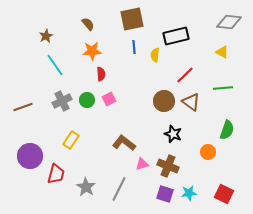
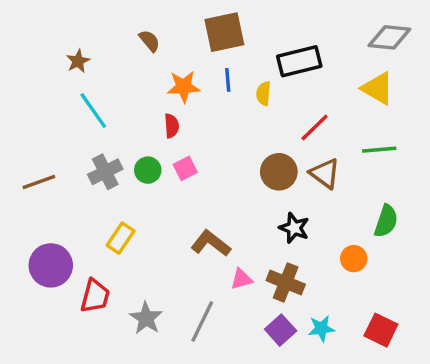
orange star: (92, 51) -> (184, 87), moved
yellow triangle: (222, 52) -> (378, 88), size x1.5
purple square: (165, 194) -> (281, 330), turned 30

